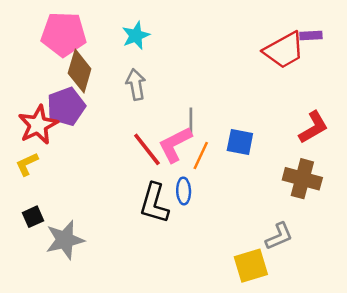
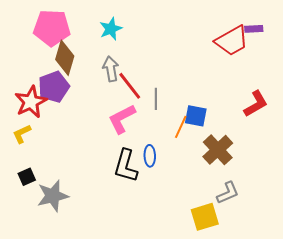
pink L-shape: (175, 144) -> (122, 119), moved
red line: (147, 149) -> (130, 86), moved
orange line: (201, 155) -> (181, 127), moved
brown cross: (302, 179) -> (218, 150), moved, turned 32

